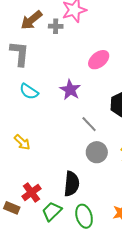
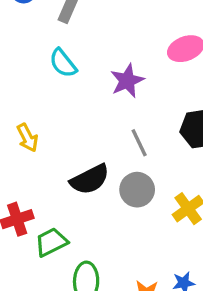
black semicircle: (72, 184) -> (90, 179), moved, turned 40
green trapezoid: (52, 211) -> (51, 242), moved

